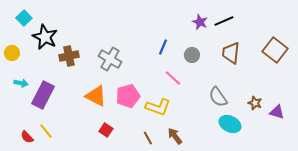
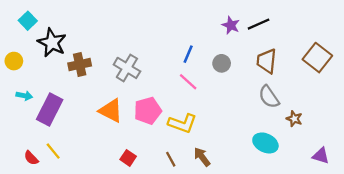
pink line: (173, 78) -> (188, 82), moved
gray semicircle: (218, 97) -> (269, 97), moved
purple triangle: (277, 112) -> (321, 156), moved
red square: (106, 130) -> (128, 158), moved

